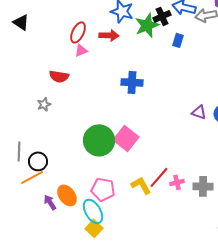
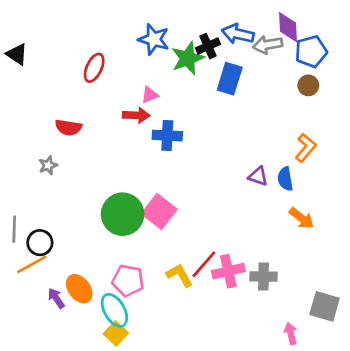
red arrow: (109, 35) -> (136, 115), moved
blue rectangle: (178, 40) -> (230, 79), size x1.6
pink triangle: (81, 50) -> (150, 95), moved
pink cross: (177, 182) -> (228, 271), size x1.6

